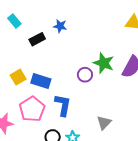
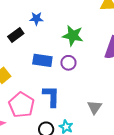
green star: (104, 63) -> (73, 36), moved
blue rectangle: (41, 81) -> (42, 60), moved

